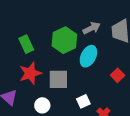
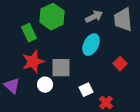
green hexagon: (64, 40) -> (52, 17), moved
white circle: (42, 105) -> (45, 85), moved

